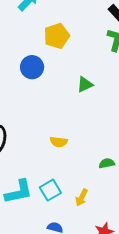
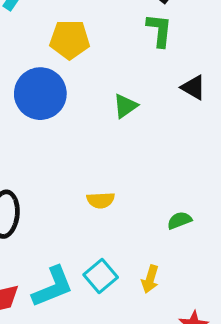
yellow pentagon: (57, 36) -> (70, 39), turned 30
blue circle: (32, 67) -> (40, 94), size x1.4

